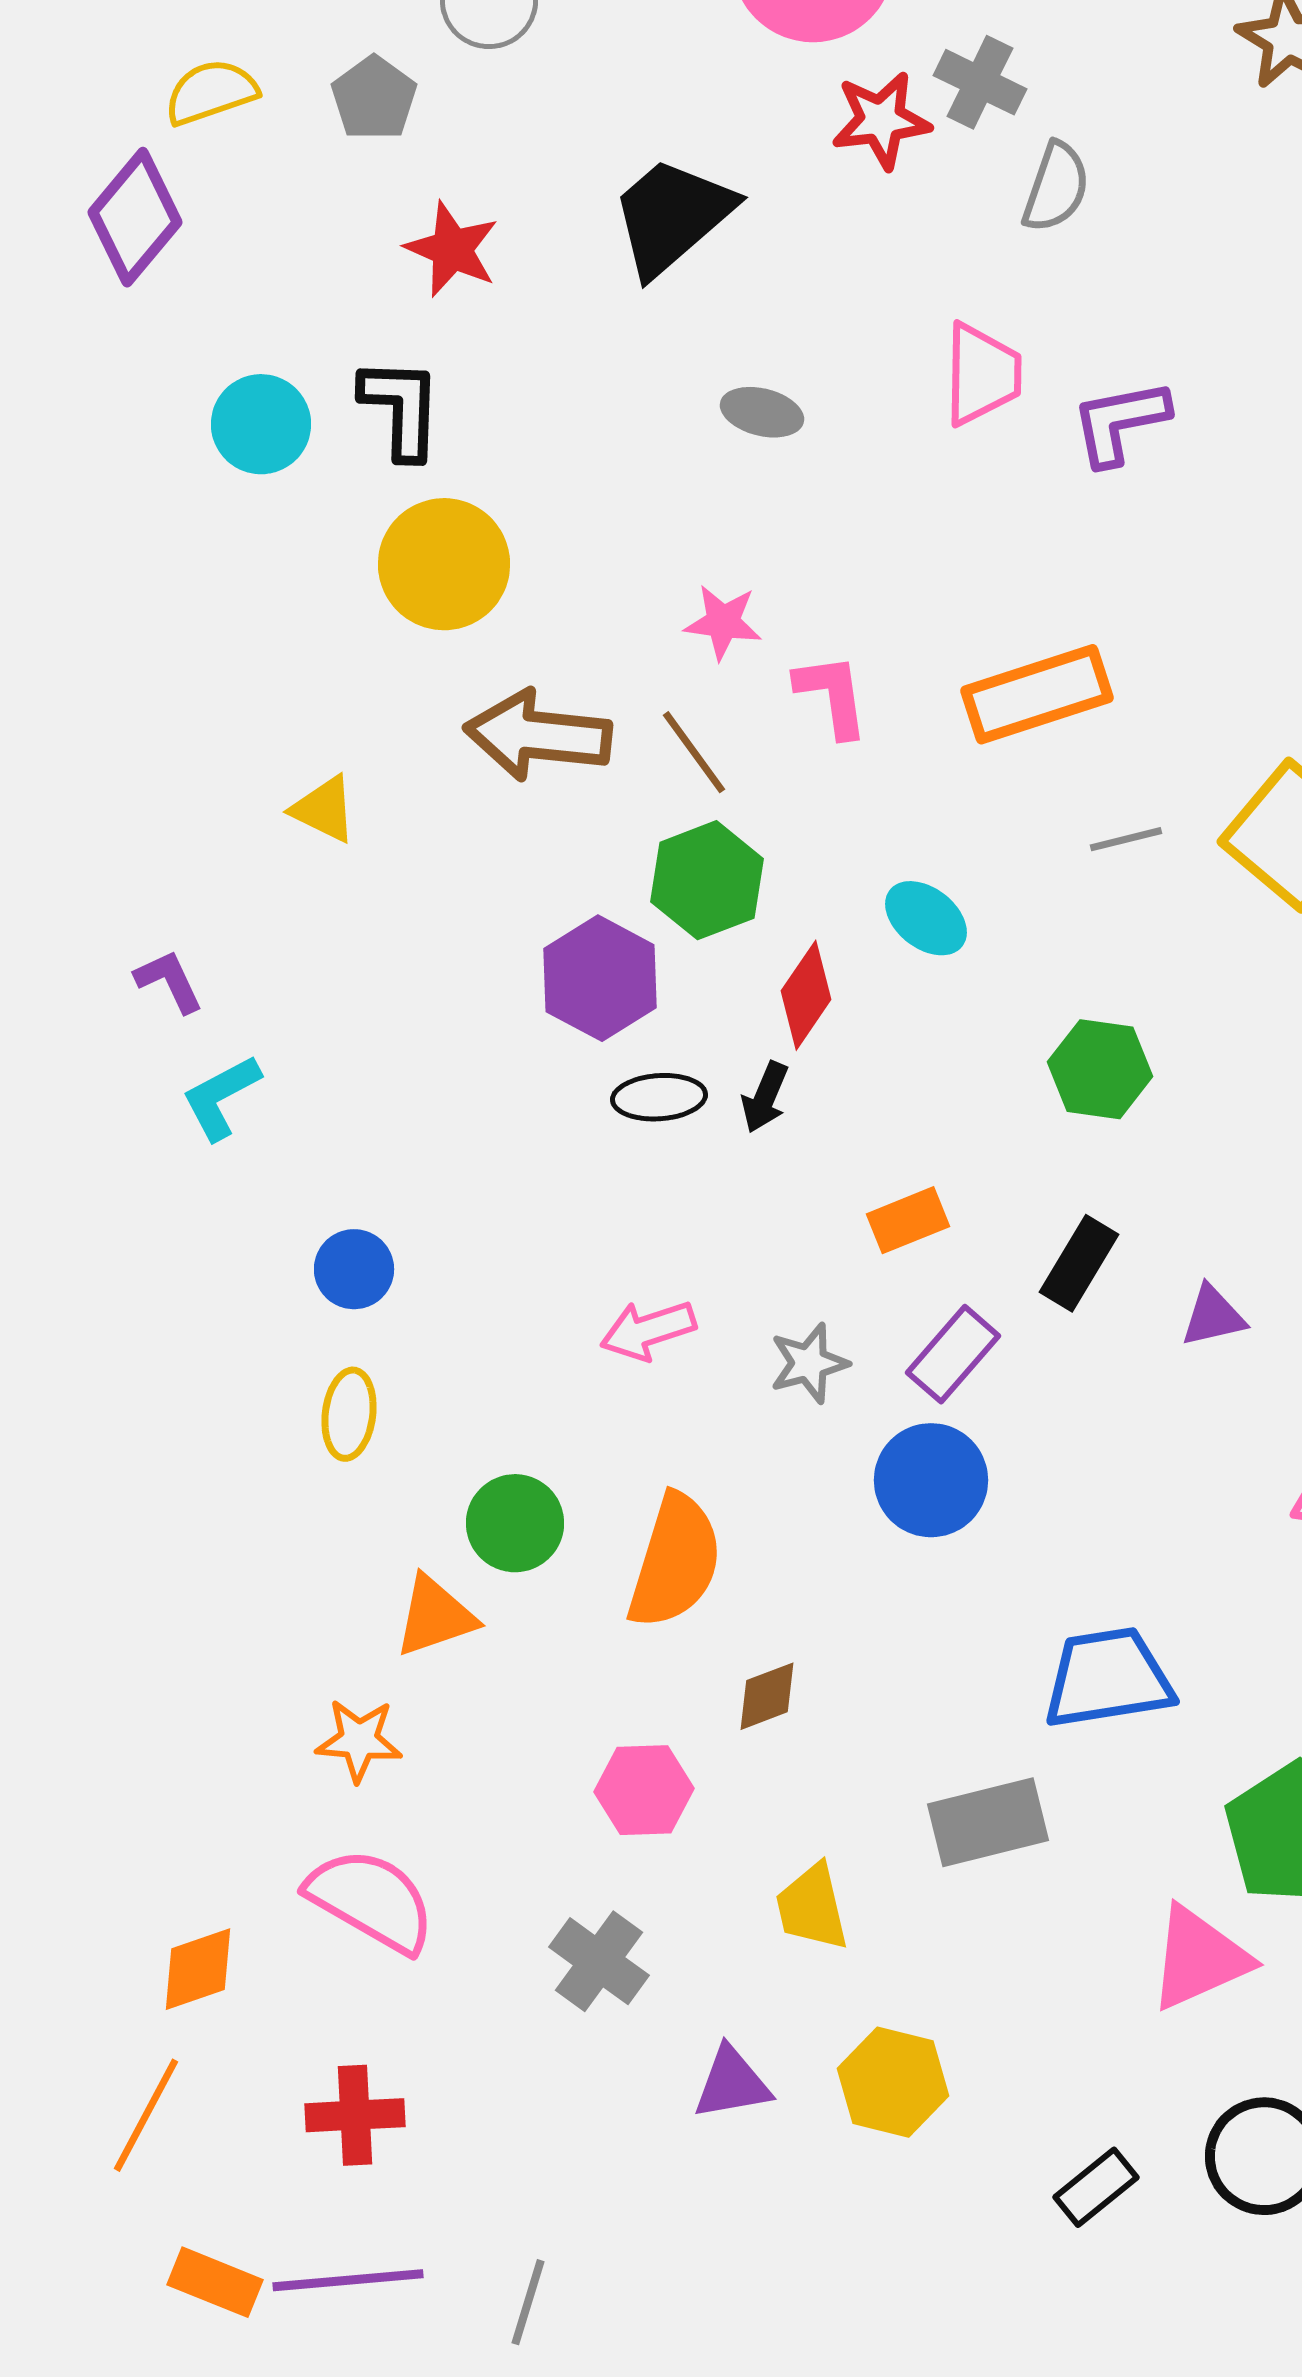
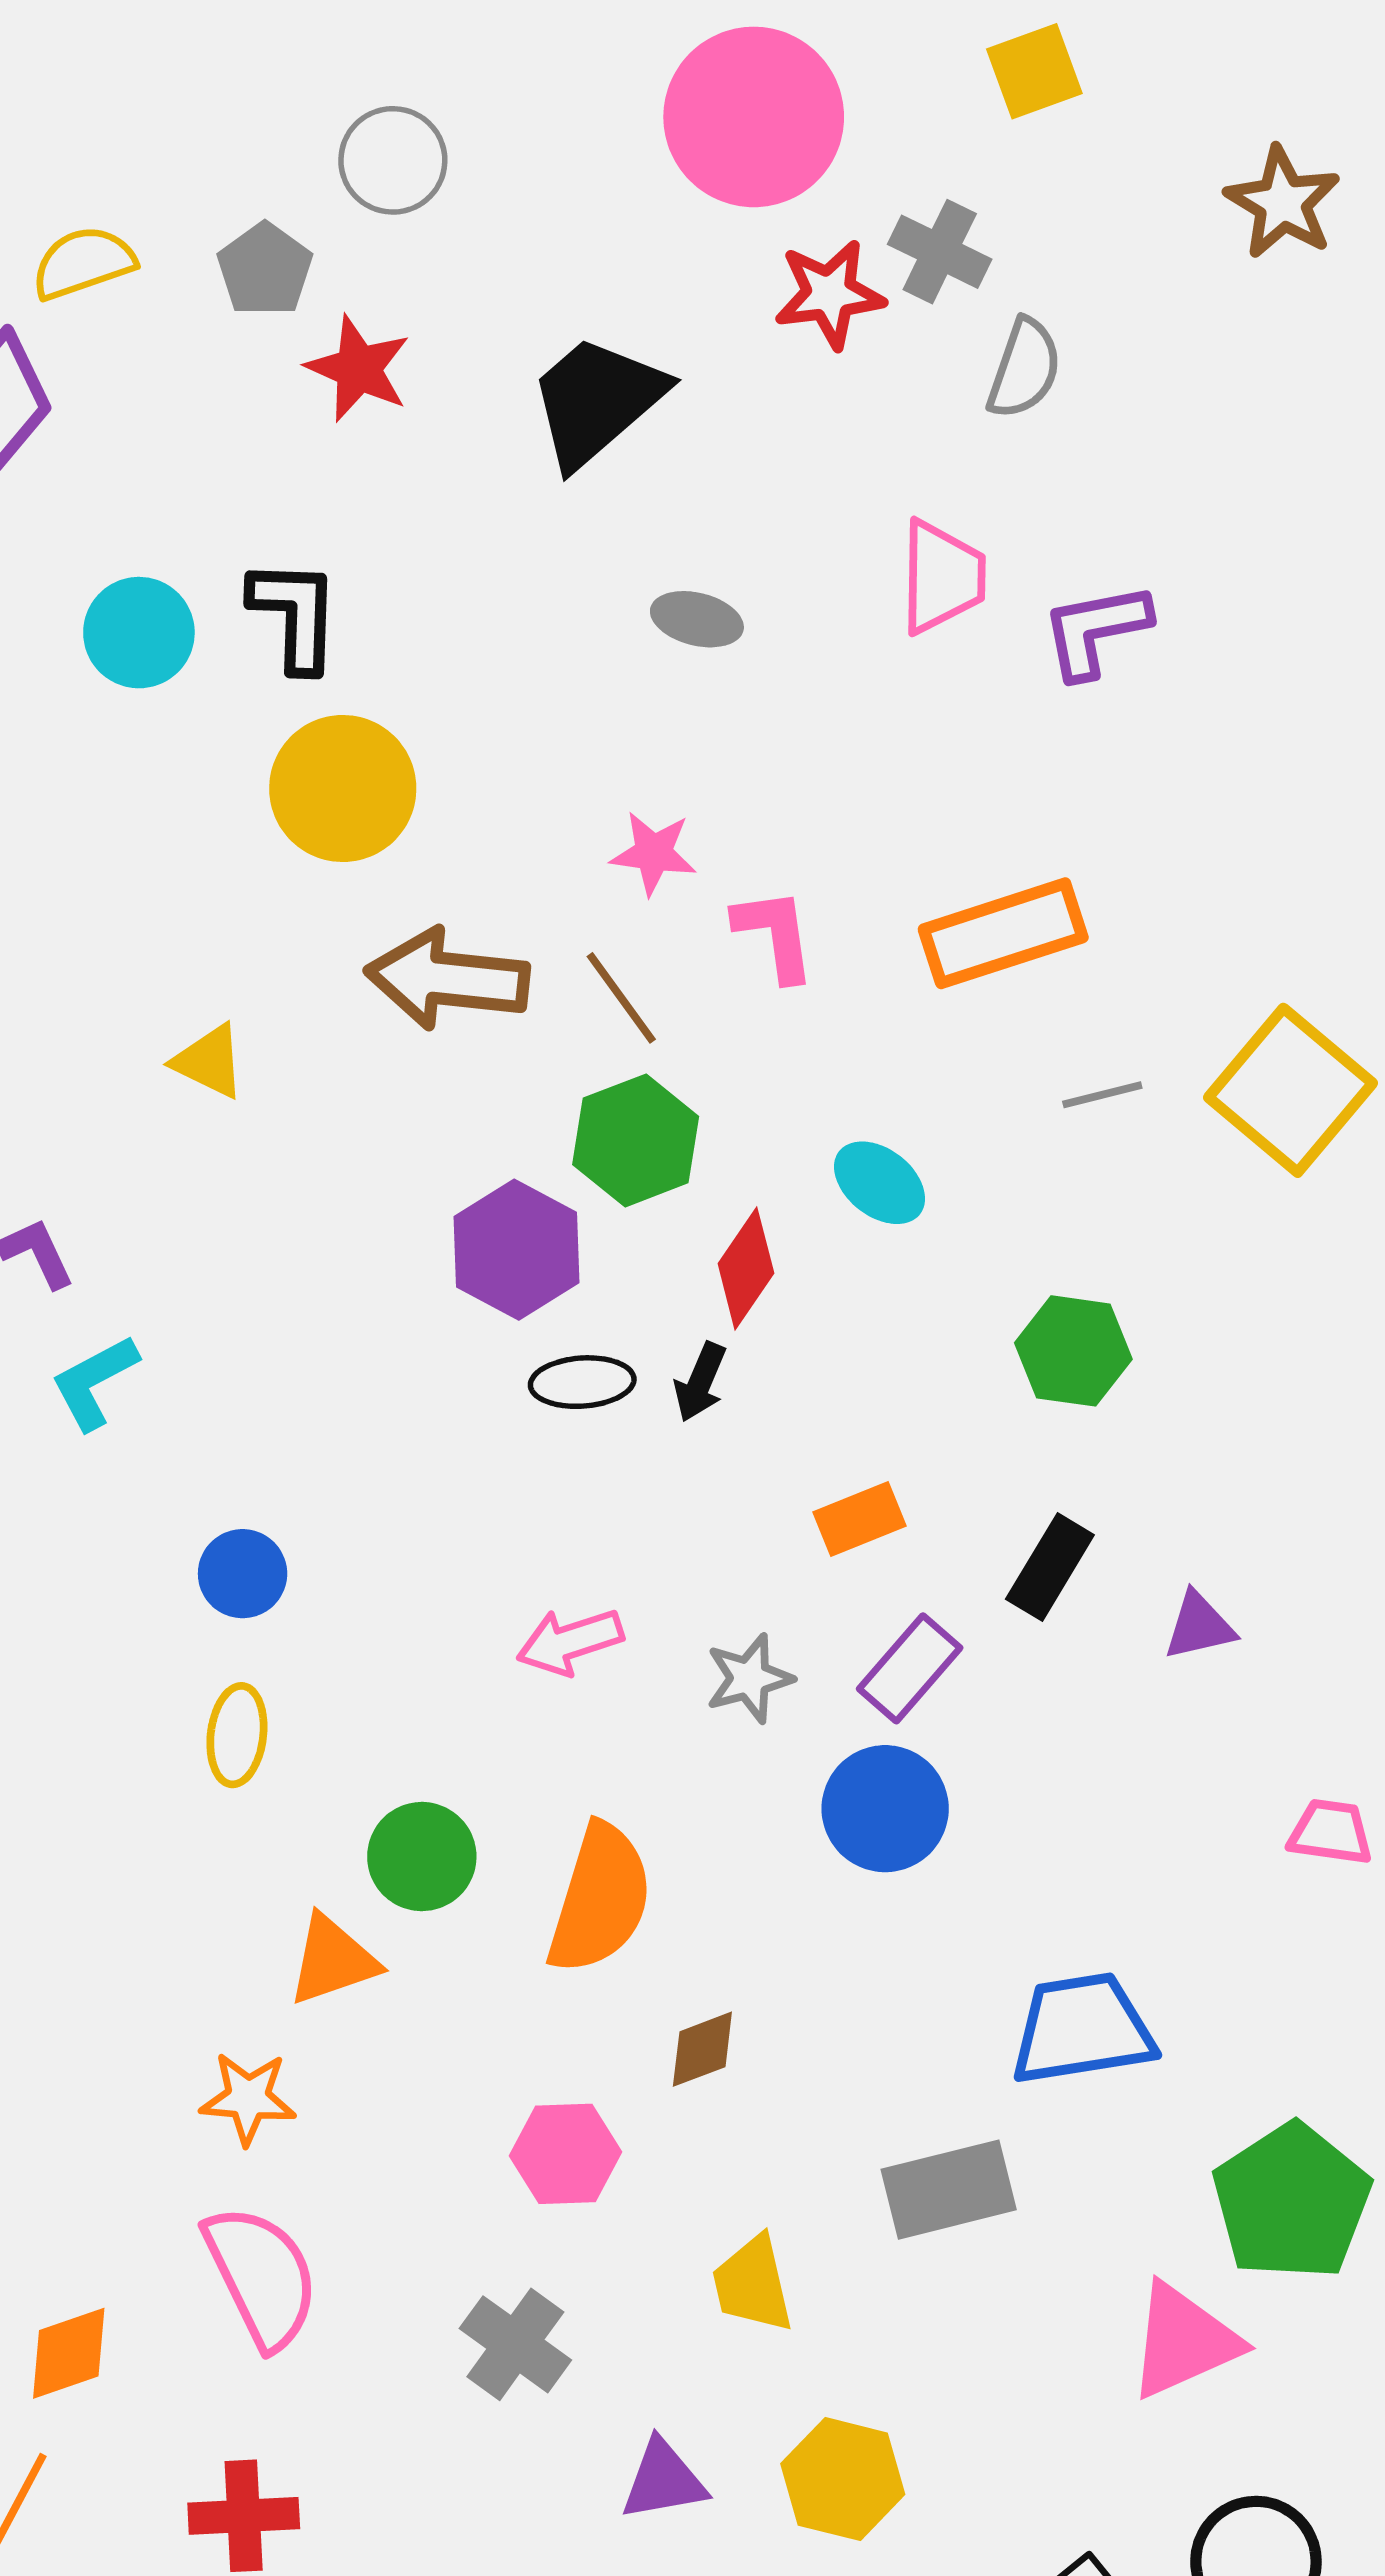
red star: (452, 249) -> (358, 369), moved
pink semicircle: (371, 1900) -> (261, 2276), turned 34

